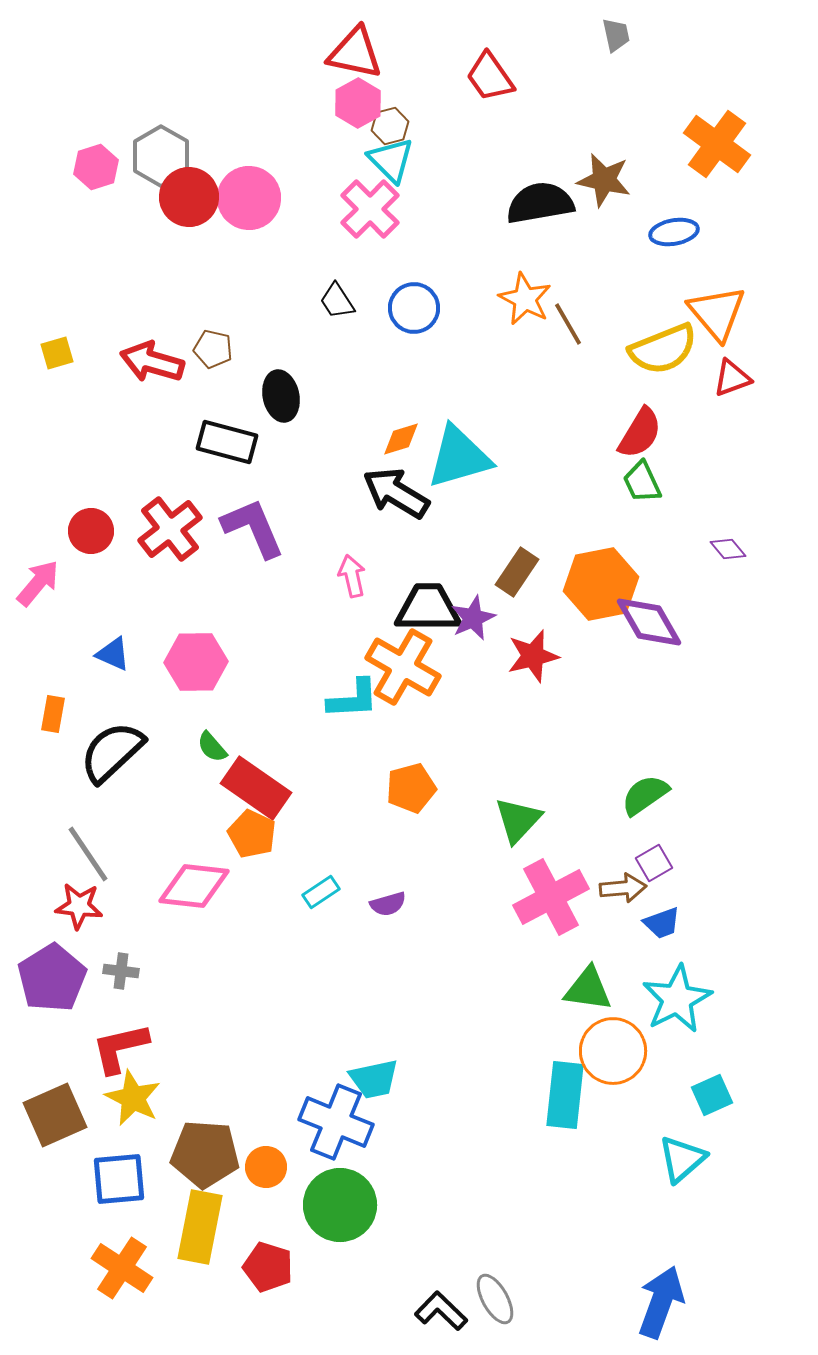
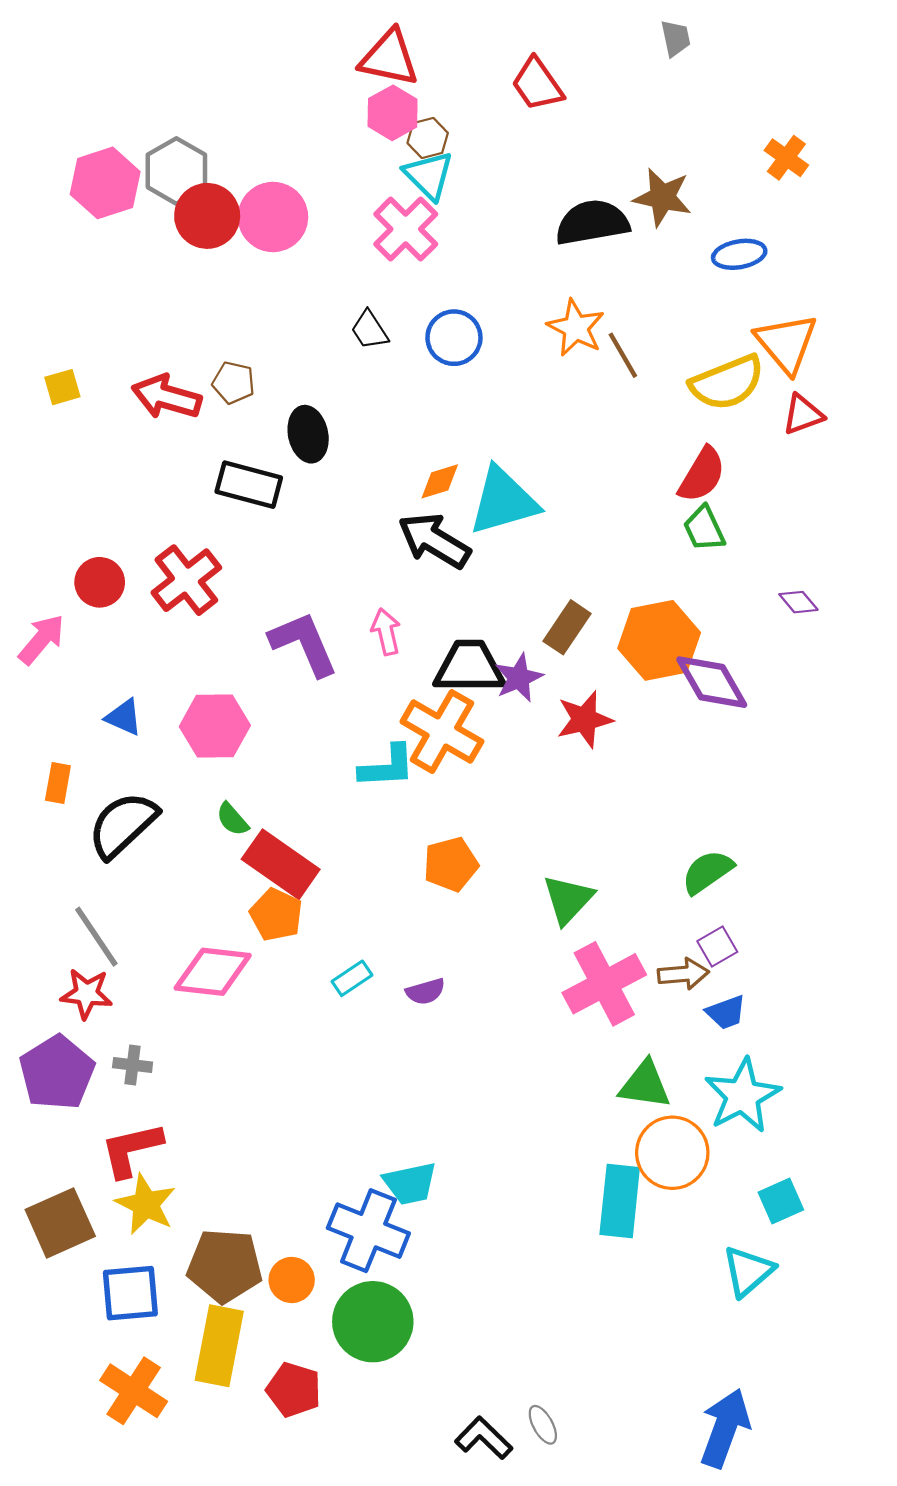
orange cross: (717, 144) -> (786, 158), size x0.6
pink hexagon: (96, 167) -> (105, 183), size x1.4
purple L-shape: (253, 528) -> (304, 644), moved
gray ellipse: (495, 1299) -> (543, 1425), size x0.7

